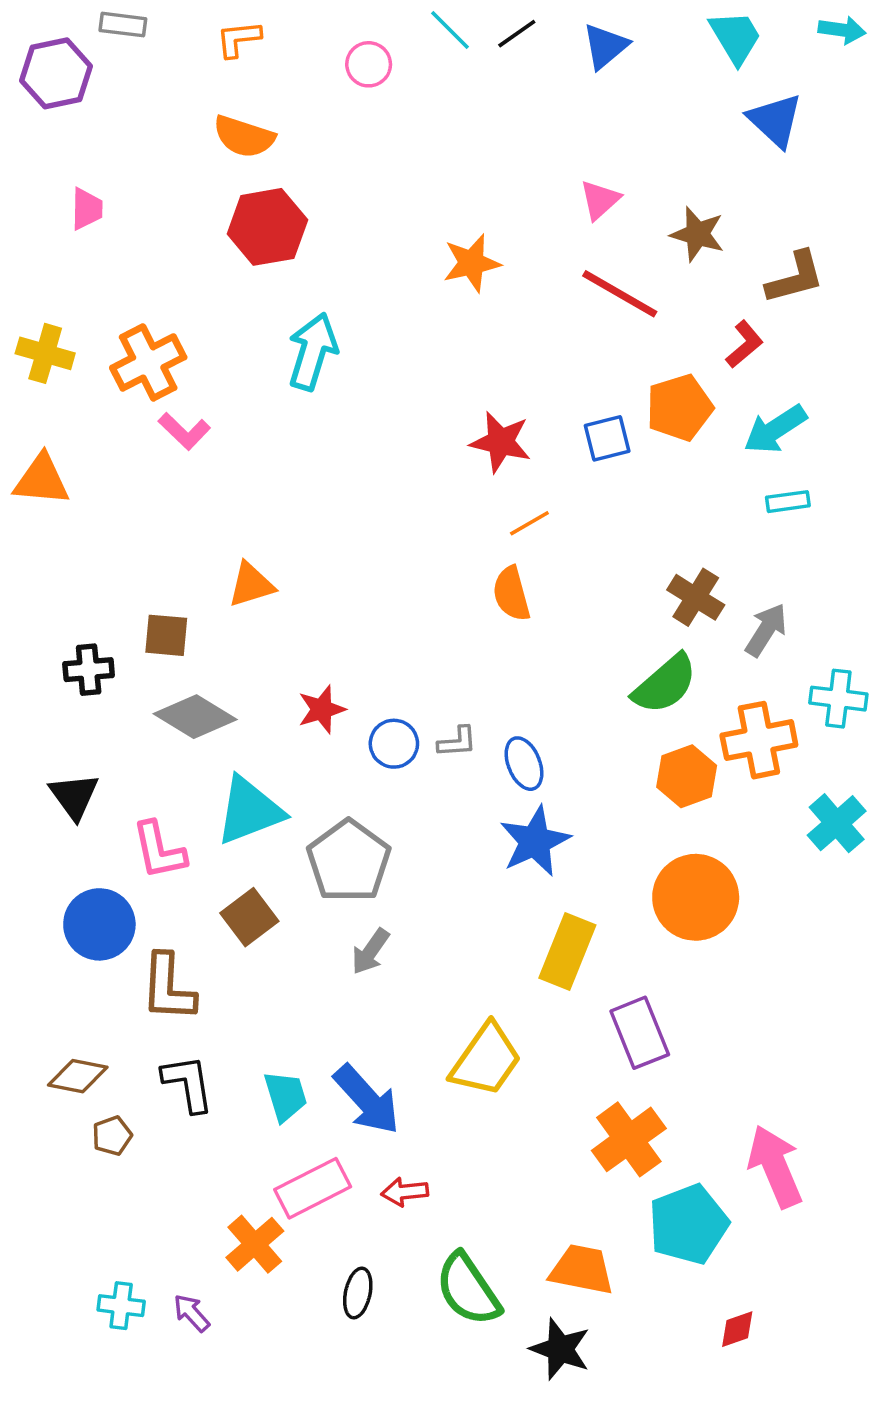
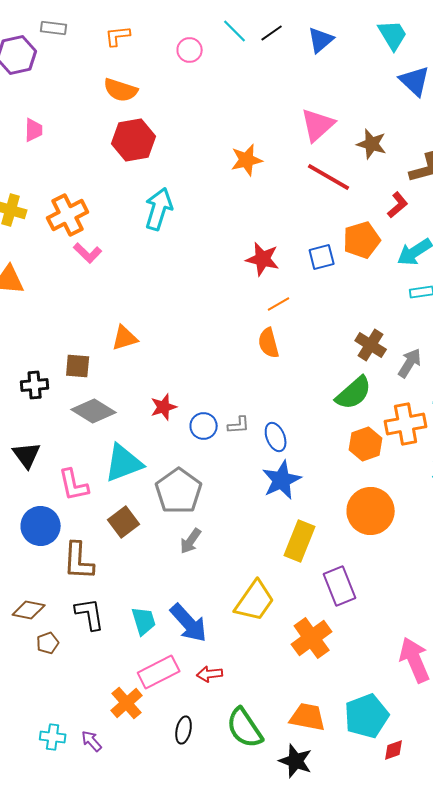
pink triangle: (600, 200) -> (318, 125), size x1.5
orange cross: (629, 1139) -> (312, 638), moved
cyan pentagon: (688, 1224) -> (367, 716), moved

